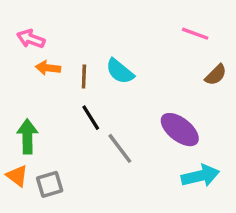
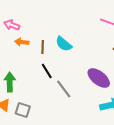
gray square: (50, 184) -> (23, 110), turned 35

